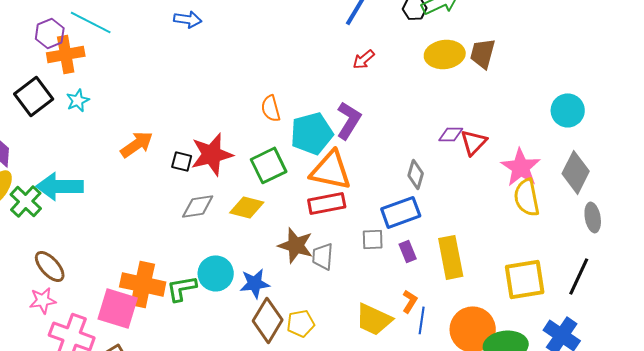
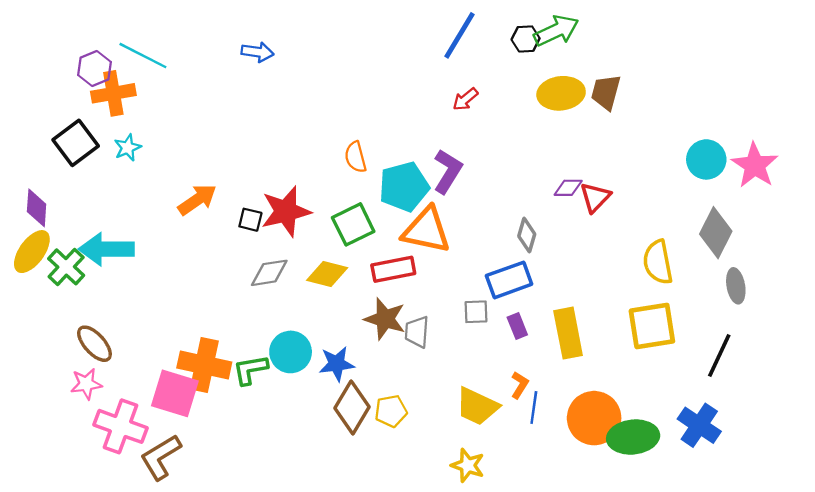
pink star: (521, 167) -> (755, 165), moved
red rectangle: (327, 203) -> (393, 269), moved
yellow square: (525, 279) -> (652, 326), moved

